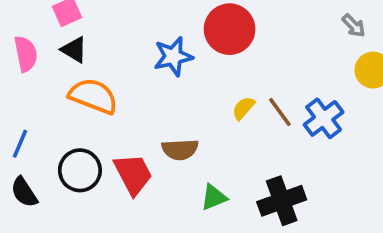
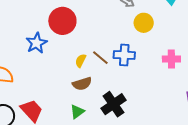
blue cross: (324, 118) -> (124, 55), turned -35
brown semicircle: (180, 149) -> (82, 84), moved

